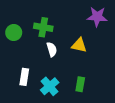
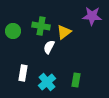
yellow triangle: (79, 45) -> (64, 32), moved, turned -49
white semicircle: (52, 49) -> (49, 47), turned -136

